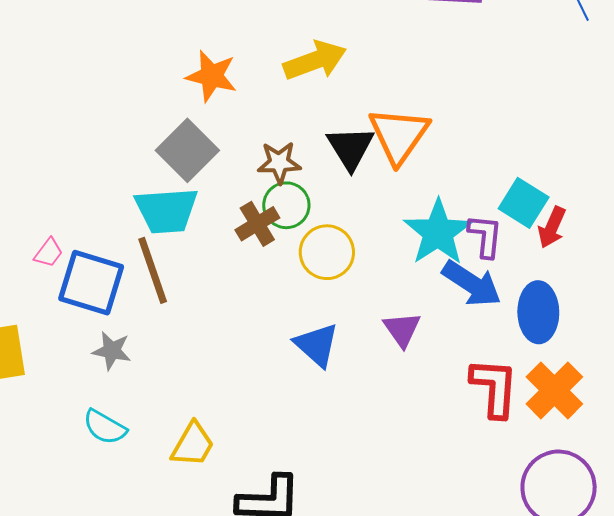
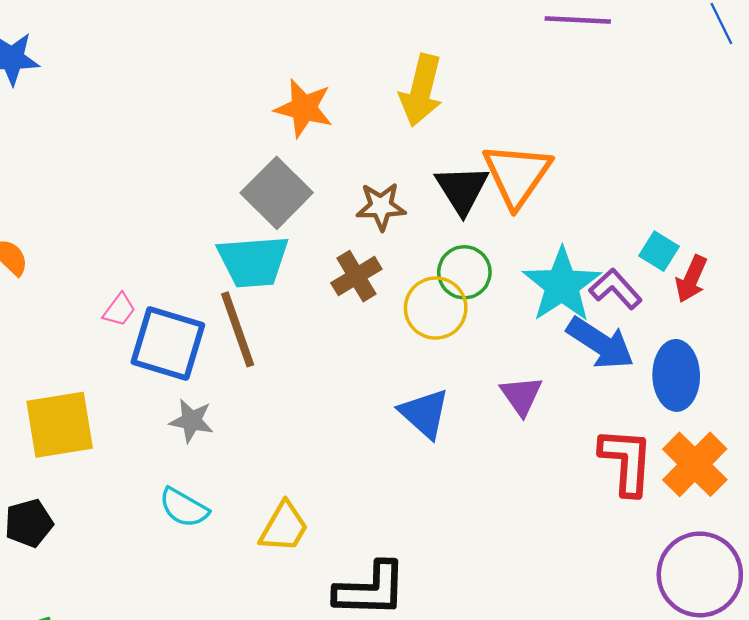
yellow arrow: (315, 61) -> (421, 90), turned 124
cyan square: (524, 203) -> (659, 251), size x0.7
green circle: (286, 205) -> (464, 272), moved
purple L-shape: (485, 236) -> (616, 289), turned -48

